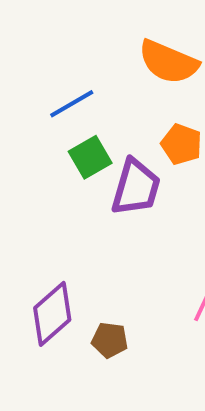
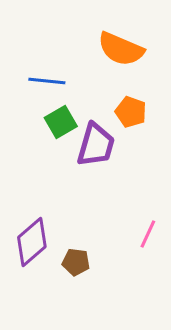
blue line: (72, 104) -> (47, 81), turned 36

